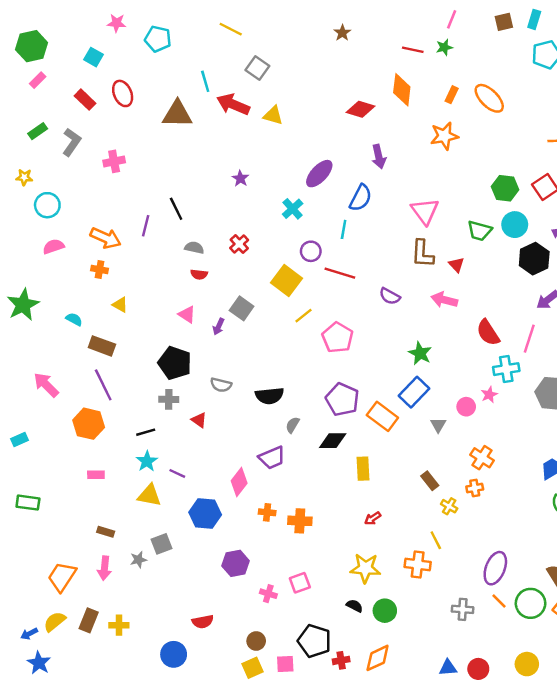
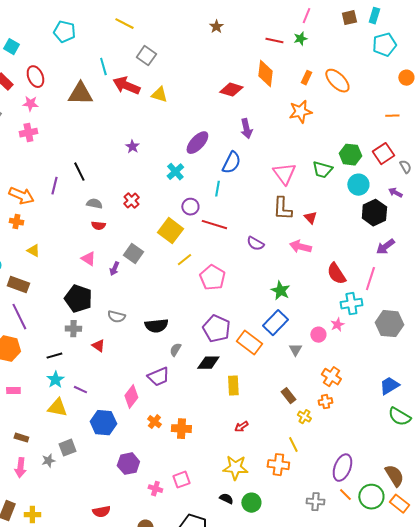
pink star: (117, 23) -> (30, 104), moved
green trapezoid: (480, 231) -> (322, 170), moved
orange cross: (267, 512) -> (154, 422), turned 32

